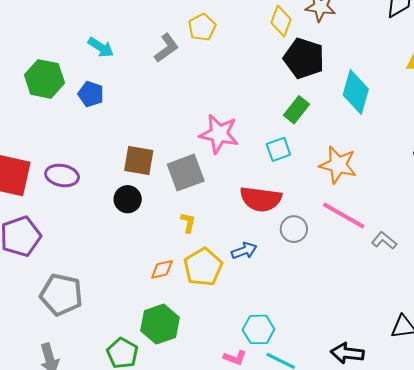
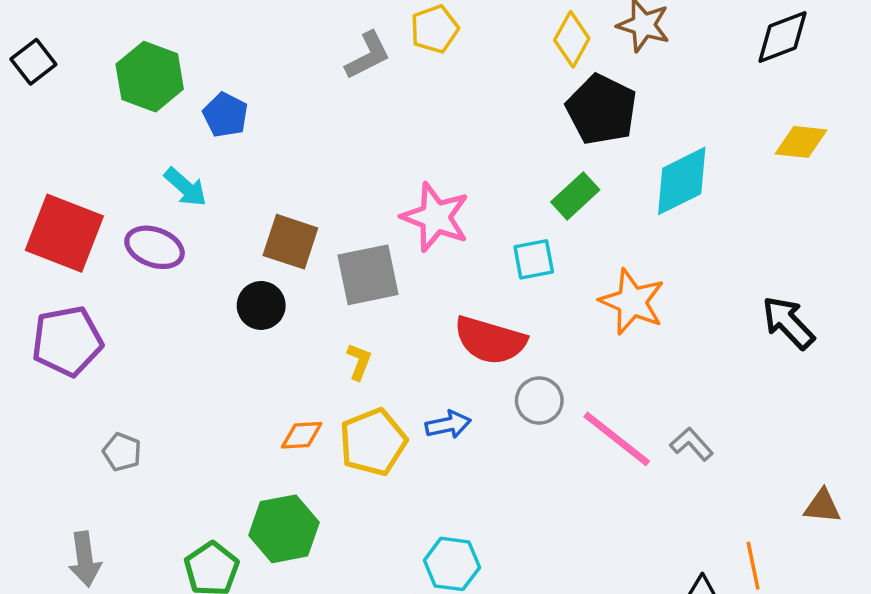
cyan arrow: (101, 47) -> (185, 187), moved
cyan diamond: (356, 92) -> (682, 181), turned 39
pink line: (344, 216) -> (617, 439), moved
gray pentagon: (61, 295) -> (122, 452), size x0.5

